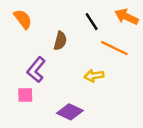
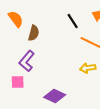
brown semicircle: (60, 41) -> (34, 33), moved
yellow arrow: (94, 76) -> (88, 68), moved

